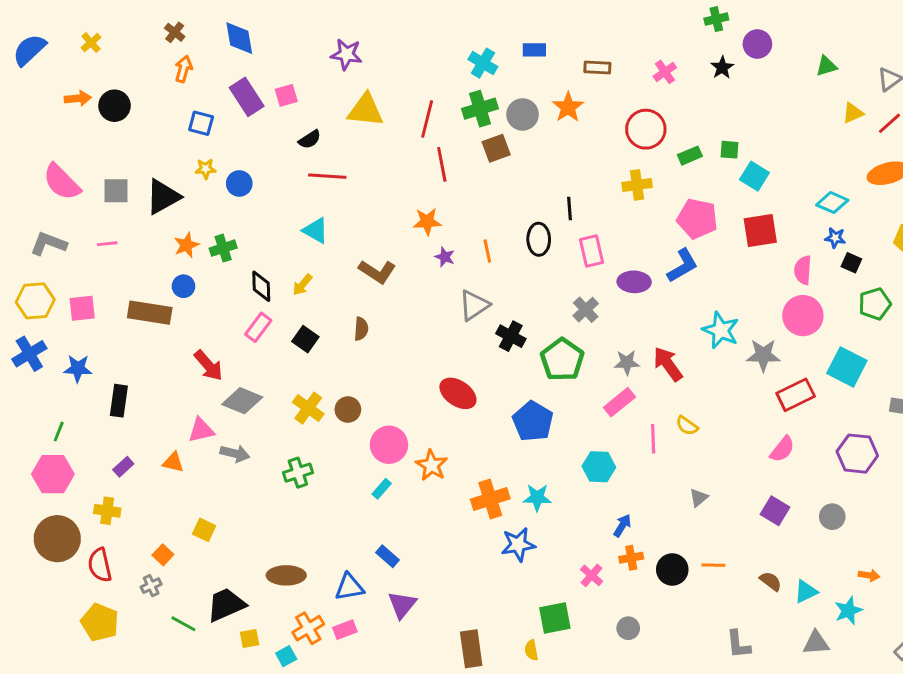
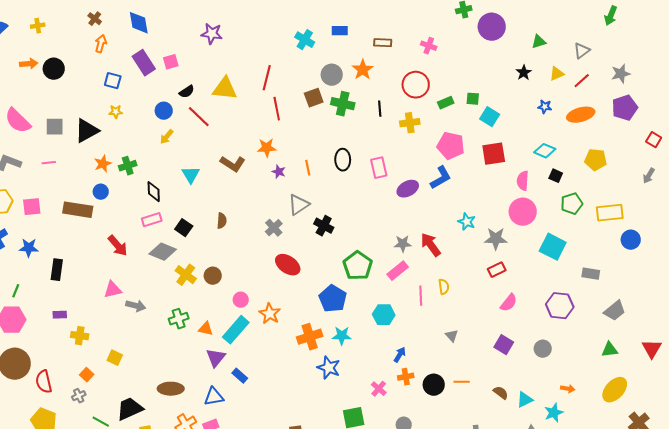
yellow cross: (91, 43) -> (38, 26), turned 32
purple circle: (757, 44) -> (492, 27), size x1.4
black star: (722, 68) -> (524, 73), moved
pink cross: (665, 72) -> (429, 46), turned -35
green cross: (480, 109) -> (343, 104), moved, turned 30
yellow triangle: (365, 110) -> (225, 89), moved
red line: (327, 176) -> (199, 117), turned 40
blue circle: (239, 183) -> (164, 111), moved
cyan diamond: (832, 203) -> (545, 151), moved
black line: (570, 208) -> (380, 109), moved
cyan triangle: (316, 230) -> (191, 175), moved, turned 30
blue star: (835, 238) -> (545, 107), moved
brown L-shape: (377, 272) -> (233, 164), moved
purple ellipse: (634, 282) -> (408, 189), turned -30
yellow arrow: (302, 285) -> (167, 137), moved
gray cross: (586, 310) -> (274, 228), moved
pink rectangle: (258, 327) -> (152, 220), turned 36
cyan star: (721, 330) -> (467, 222), size x0.7
green pentagon: (562, 360) -> (358, 266), moved
red rectangle: (796, 395) -> (497, 270), moved, size x0.7
gray diamond: (242, 401) -> (163, 252), moved
blue pentagon: (533, 421) -> (333, 299), moved
yellow semicircle: (687, 426) -> (444, 287), turned -133
pink circle: (389, 445) -> (241, 300), size x0.6
orange triangle: (173, 462) -> (206, 329), moved
purple rectangle: (123, 467) -> (60, 315), turned 40
cyan rectangle: (382, 489) -> (236, 330), size x2.0
gray triangle: (699, 498) -> (452, 336), turned -32
yellow cross: (107, 511) -> (80, 336), moved
blue star: (518, 545) -> (329, 368), turned 30
purple triangle: (402, 605) -> (216, 358), moved

